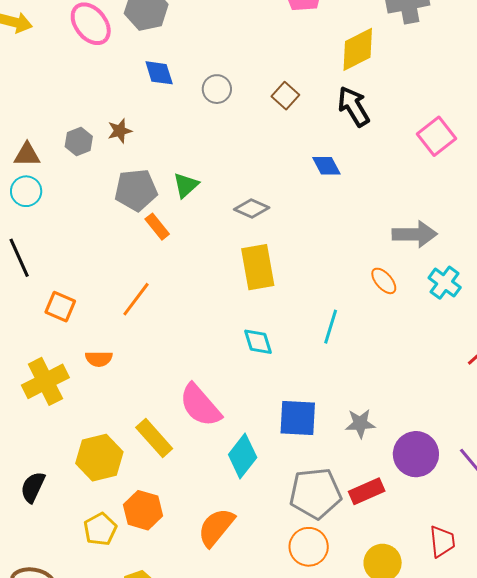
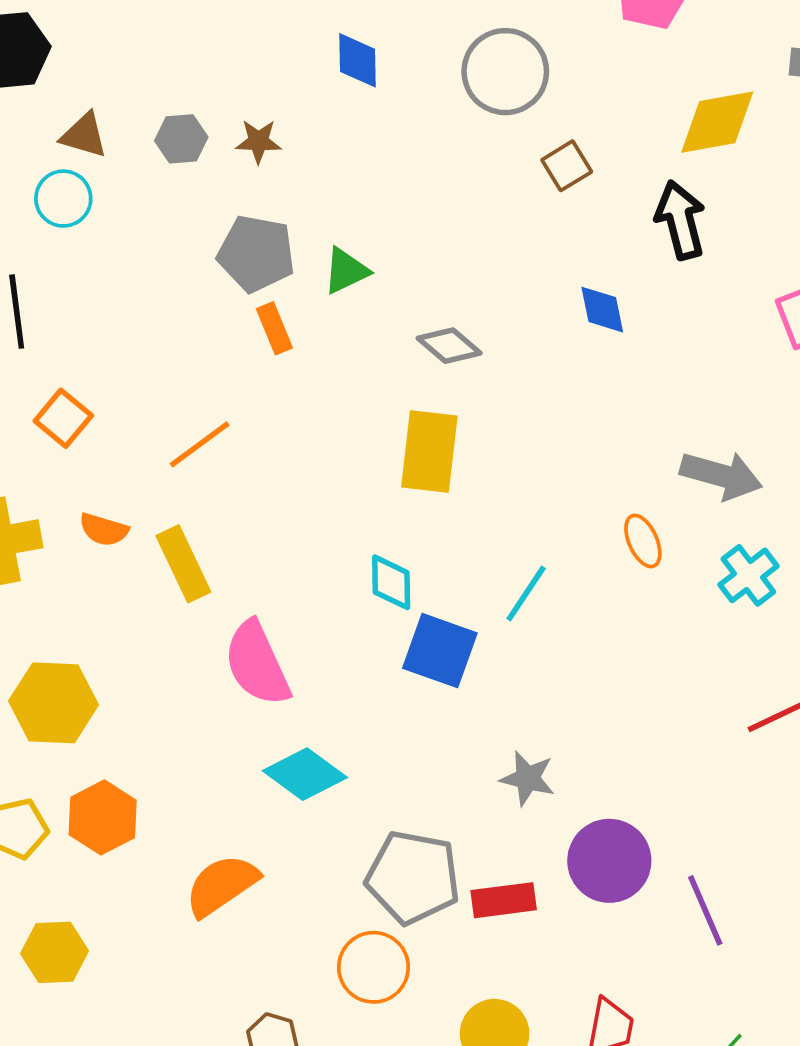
gray circle: (217, 89) -> (505, 72), moved, size x1.6
blue square: (298, 418) -> (440, 651), moved
yellow rectangle: (154, 438) -> (183, 564), moved
cyan diamond: (243, 456) -> (305, 774), turned 72

